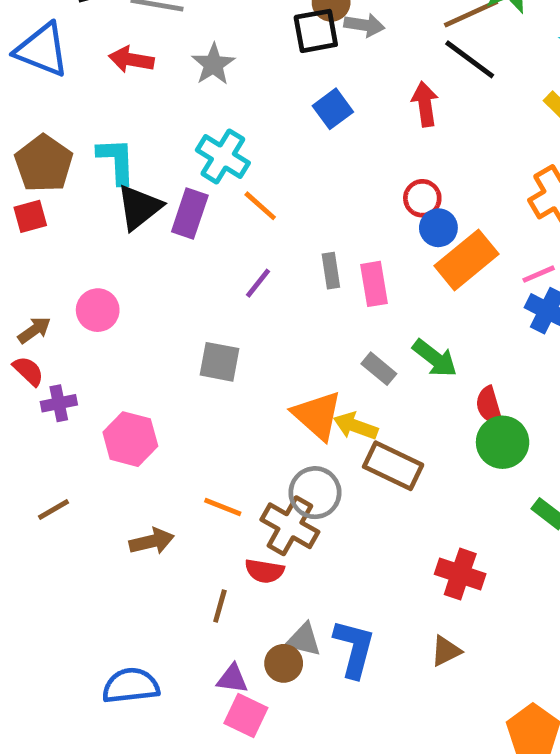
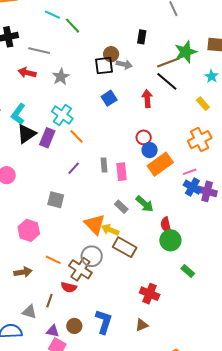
cyan L-shape: (116, 161) -> (18, 114), turned -145
pink hexagon: (130, 439) -> (29, 230), moved
gray triangle: (304, 640) -> (29, 312), moved

